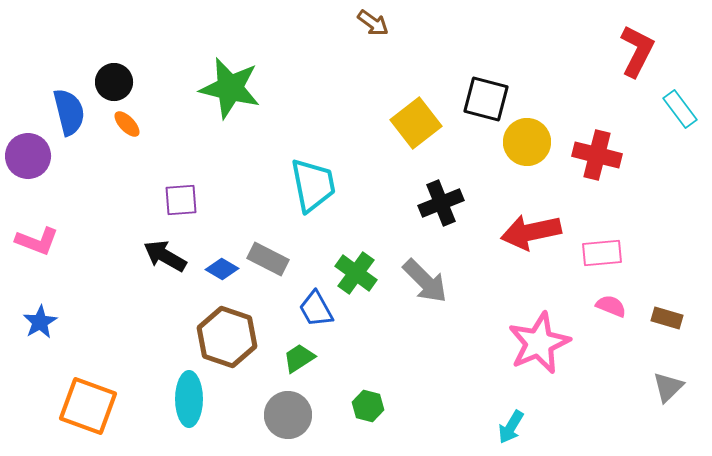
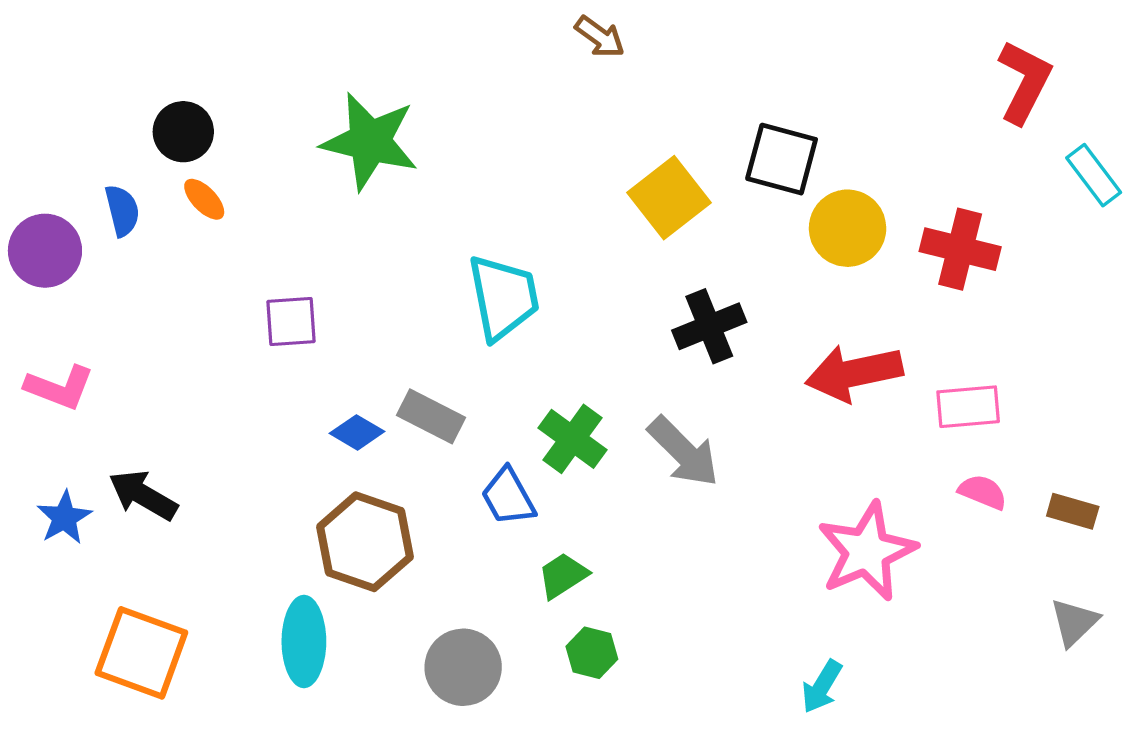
blue semicircle: (69, 112) -> (122, 210), moved, size x0.7
black arrow: (165, 256) -> (143, 495), moved
green trapezoid: (299, 358) -> (563, 576), moved

